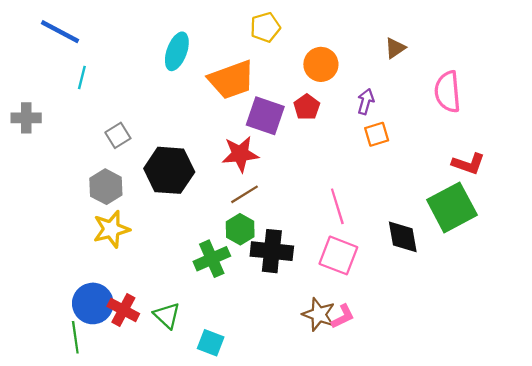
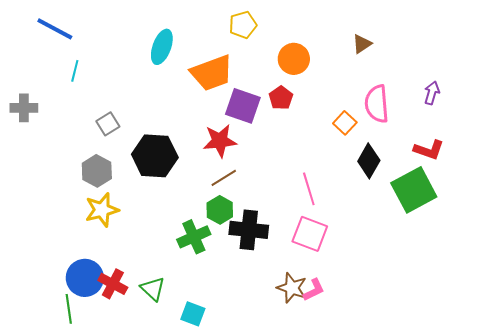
pink semicircle: (448, 92) -> (377, 104), moved
purple arrow: (366, 102) -> (432, 93), moved
orange square: (377, 134) -> (345, 123), turned -30
black diamond: (403, 237) -> (369, 161), moved, turned 40

